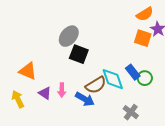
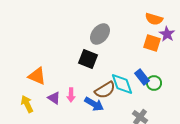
orange semicircle: (145, 14) -> (154, 19), turned 48
gray ellipse: (69, 36) -> (100, 34), moved

